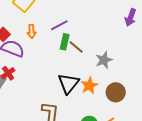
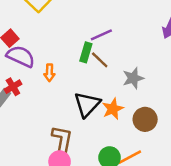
purple line: (59, 25) -> (101, 35), moved
orange arrow: (32, 31) -> (49, 73), moved

